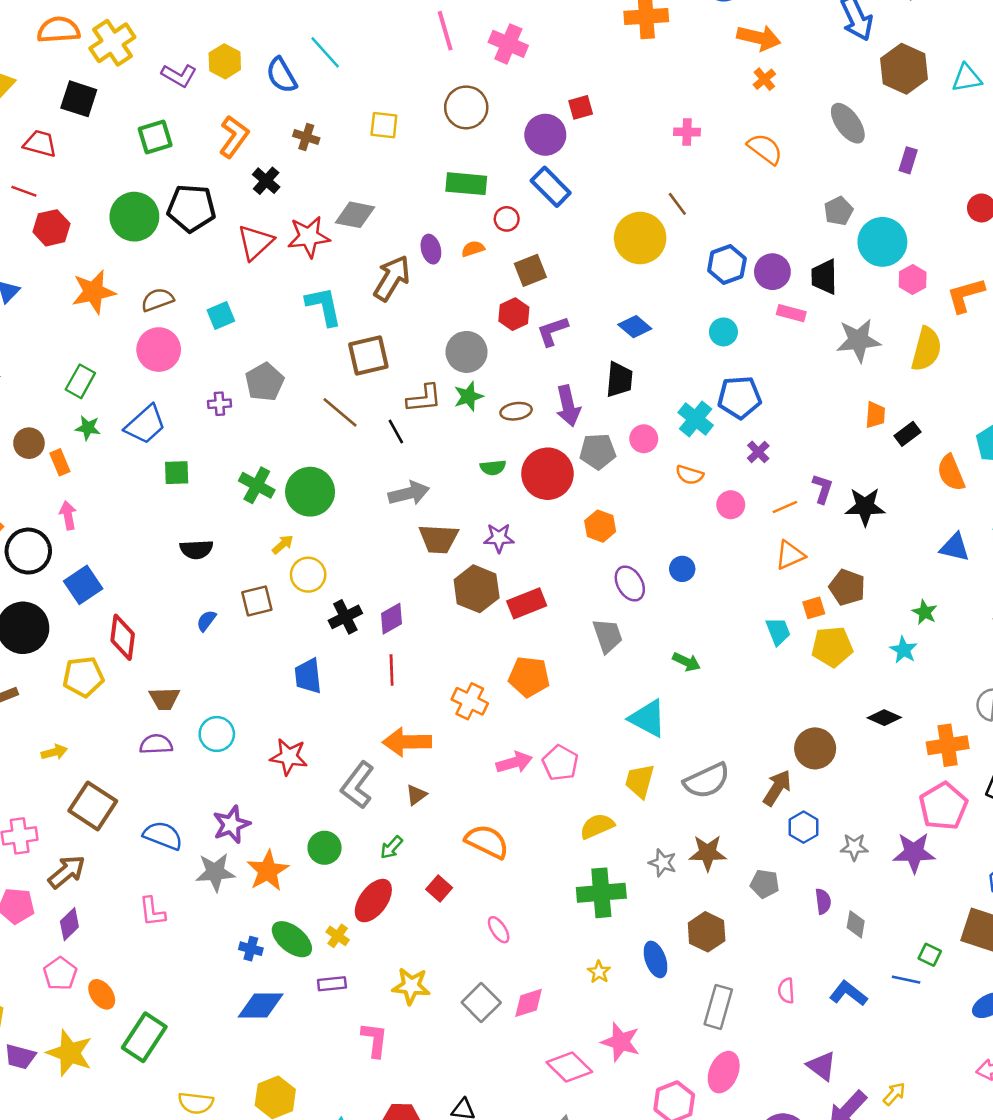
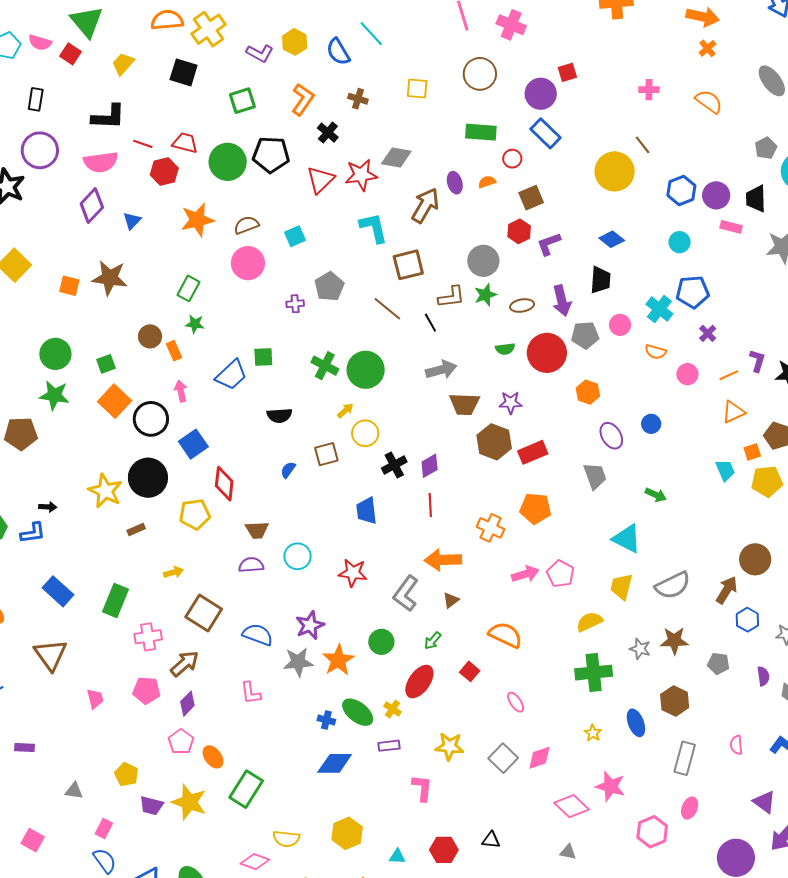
red trapezoid: (40, 144) -> (185, 143), moved
blue trapezoid: (145, 425) -> (231, 375), moved
pink ellipse: (724, 1072) -> (690, 808), size x0.7

